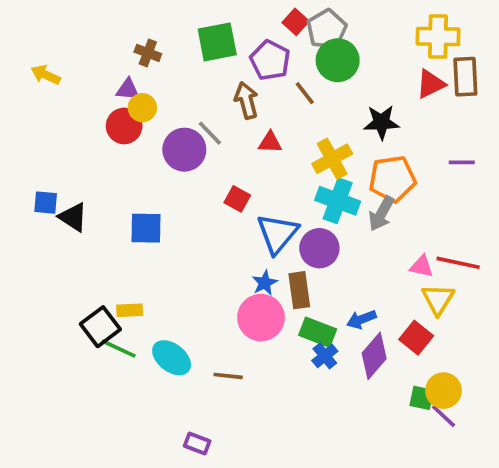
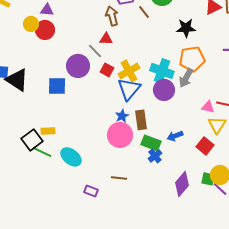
yellow circle: (142, 108) -> (31, 24), moved
gray line: (210, 133) -> (95, 51), moved
red triangle: (270, 142) -> (106, 39), moved
purple circle: (184, 150) -> (78, 66), moved
yellow cross: (332, 159) -> (129, 71), moved
black triangle: (73, 217) -> (17, 80), size x1.4
purple circle: (319, 248) -> (164, 90), moved
purple diamond: (374, 356) -> (182, 184), moved
brown line: (228, 376) -> (119, 178), moved
purple rectangle: (197, 443) -> (91, 191), moved

